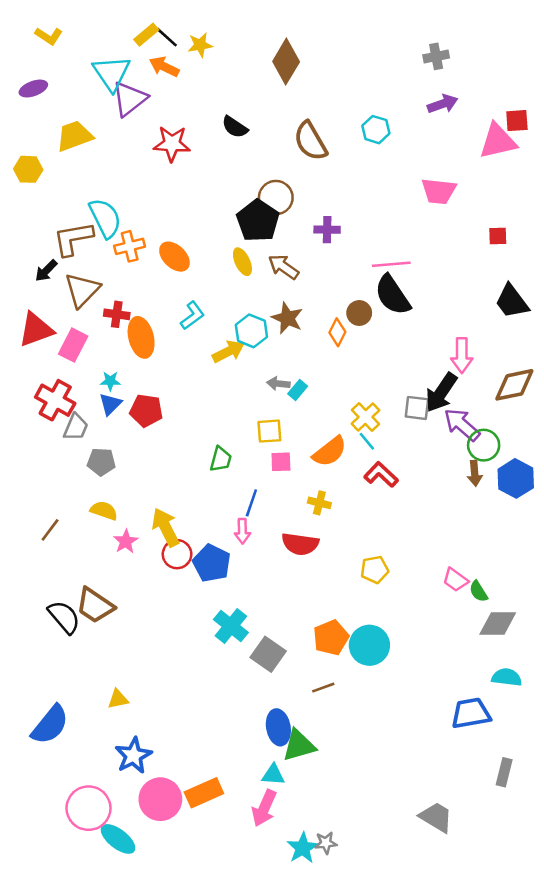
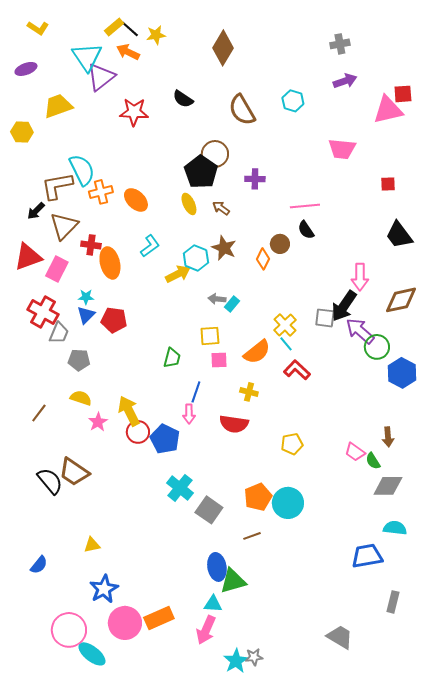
brown arrow: (283, 267) -> (221, 208), size x0.7
black semicircle: (393, 295) -> (306, 230), size x0.6
brown arrow: (475, 473) -> (388, 437), moved
blue semicircle: (50, 725) -> (39, 565), size x0.6

